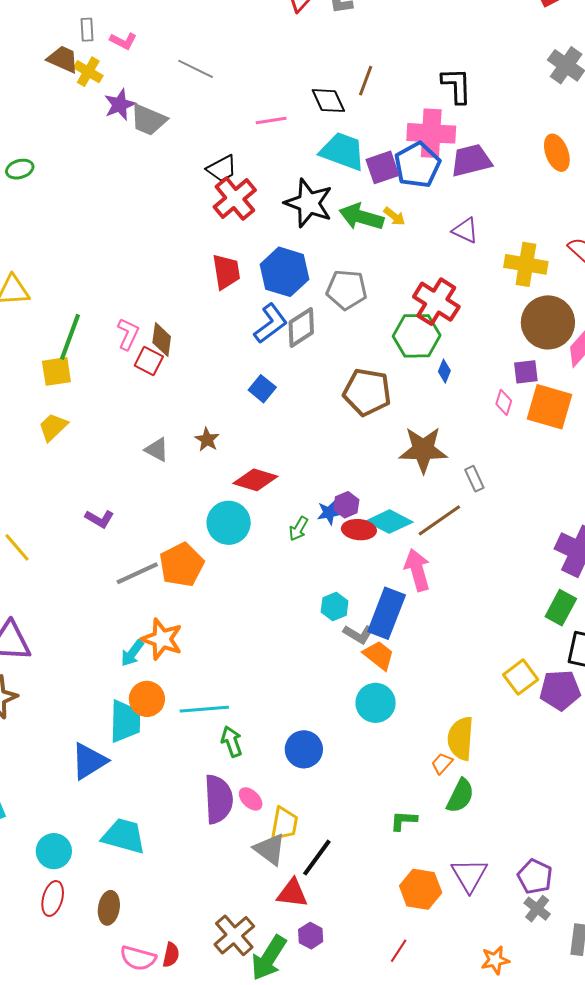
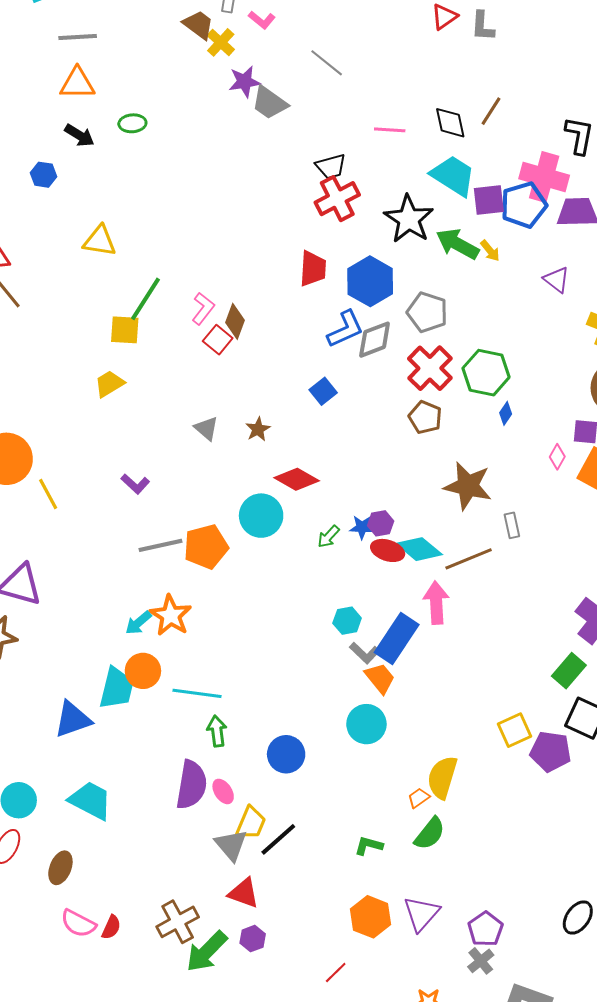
red cross: (436, 302) -> (430, 368), moved
brown pentagon: (367, 392) -> (425, 417), size x0.7
black line: (317, 858) -> (278, 839), moved

